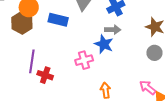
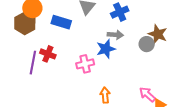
blue star: (104, 44) -> (106, 49), turned 30
gray circle: (154, 53) -> (147, 44), moved
red cross: (45, 75) -> (48, 54), moved

